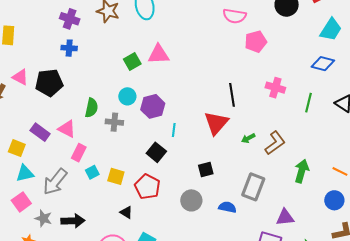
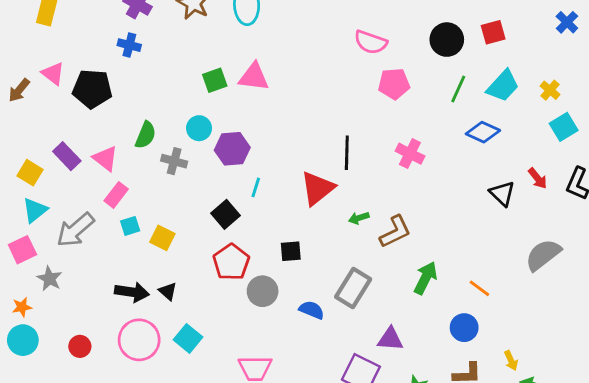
green line: (308, 103) -> (458, 89), moved
cyan triangle: (25, 173) -> (35, 210), turned -36
red pentagon: (147, 187) -> (231, 262), moved
black arrow: (73, 221) -> (132, 292), moved

